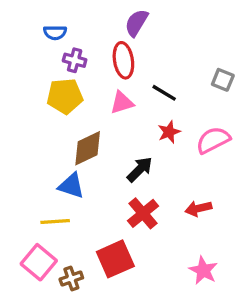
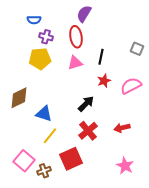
black line: (164, 93) -> (101, 57), turned 70
brown diamond: (88, 148) -> (19, 98), moved
yellow line: (55, 221) -> (50, 136), moved, turned -48

